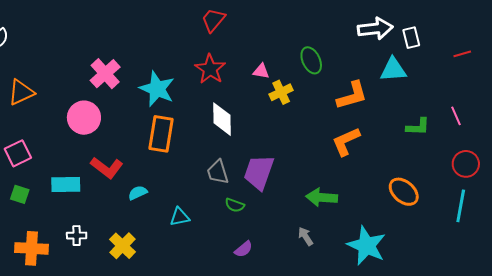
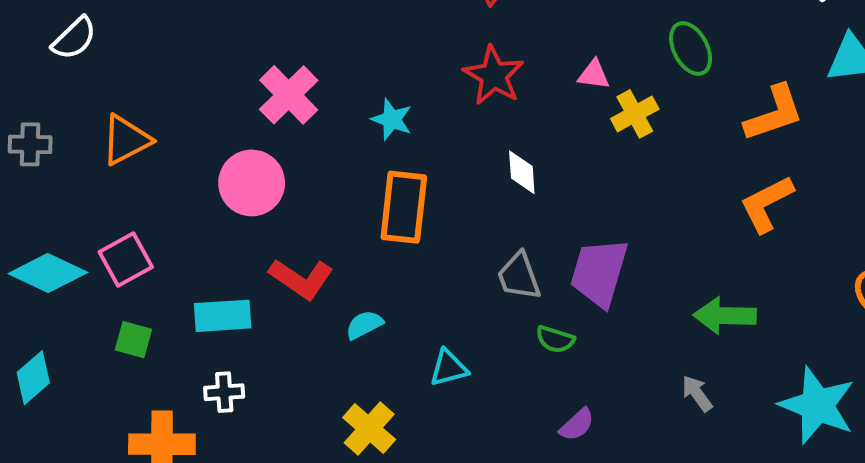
cyan star: (157, 89) -> (392, 119), size x0.6
white diamond: (222, 119) -> (522, 172), size x0.7
white cross: (77, 236) -> (224, 392), moved
yellow cross: (123, 246) -> (369, 429), moved

